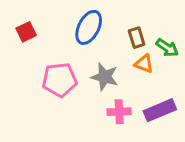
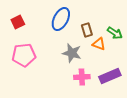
brown rectangle: (137, 38) -> (87, 30), moved
pink pentagon: (60, 80) -> (24, 55), moved

